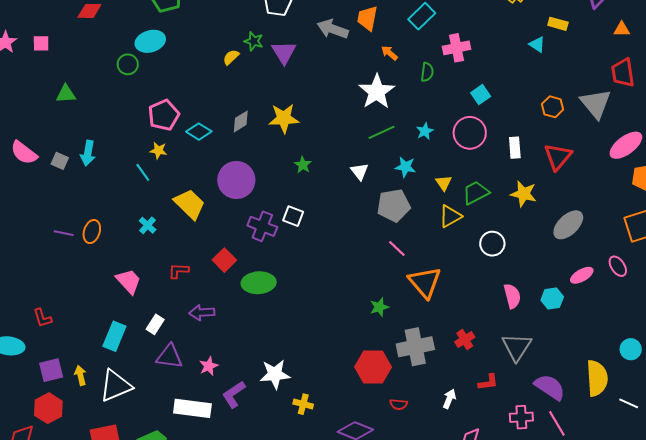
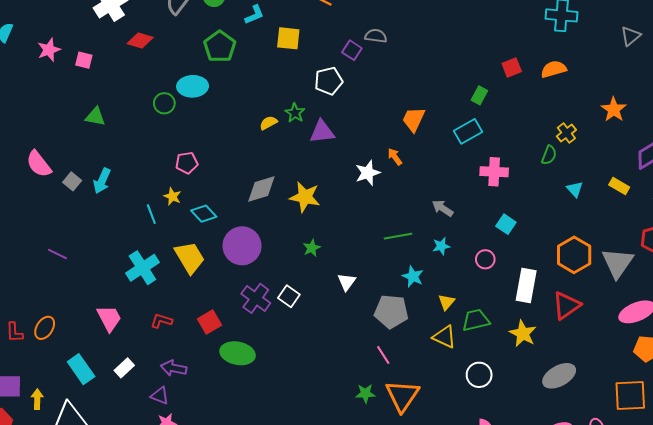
yellow rectangle: (558, 24) -> (619, 186), moved
gray arrow: (333, 29) -> (443, 208), moved, size x0.7
purple triangle: (284, 52) -> (322, 132), turned 40
orange arrow: (389, 53) -> (395, 157), moved
green semicircle: (427, 72) -> (549, 155), moved
white star: (377, 92) -> (368, 173), moved, size x0.7
cyan square: (481, 95) -> (506, 224), turned -36
orange hexagon: (553, 107) -> (574, 255), size x1.6
pink pentagon: (164, 115) -> (187, 163), size x0.7
gray diamond: (241, 121) -> (261, 189), size x1.4
cyan diamond: (199, 132) -> (204, 214), moved
pink circle: (470, 133) -> (485, 259), size x0.6
white rectangle: (515, 148) -> (526, 286), size x1.5
white triangle: (360, 172) -> (347, 282), moved
yellow triangle: (450, 216) -> (444, 337), turned 40
cyan cross: (148, 225) -> (142, 268), size x1.8
orange ellipse: (92, 232) -> (45, 328), moved
green star: (379, 307) -> (365, 393), moved
cyan rectangle: (114, 336) -> (81, 369), turned -72
purple triangle: (170, 356) -> (160, 396), moved, size x0.7

